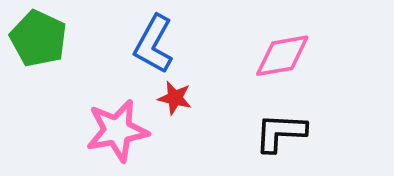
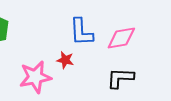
blue L-shape: (154, 44) -> (81, 32), moved, turned -32

